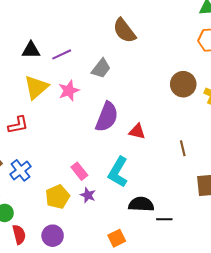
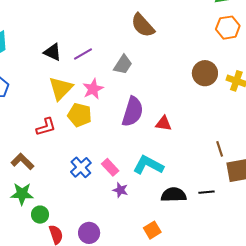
black triangle: (31, 50) -> (53, 52), turned 30
brown line: (183, 148) -> (220, 149), moved
blue cross: (21, 170) -> (81, 167), moved
cyan L-shape: (118, 172) -> (148, 165), turned 92
yellow pentagon: (58, 197) -> (80, 115), moved, turned -30
black line: (164, 219) -> (207, 192), moved

